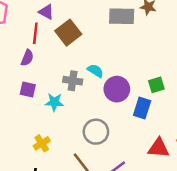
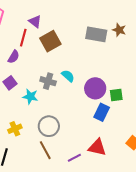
purple square: (28, 89) -> (10, 83), turned 32
purple circle: (117, 89) -> (95, 88), moved
gray circle: (96, 132) -> (49, 126), moved
red triangle: (159, 148) -> (97, 147), moved

